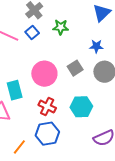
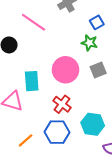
green star: (61, 27) -> (89, 43), moved
blue square: (32, 32) -> (97, 22), moved
cyan hexagon: (81, 107) -> (93, 124), moved

